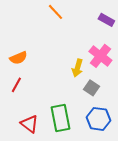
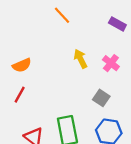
pink cross: (100, 56) -> (111, 63), size x0.7
yellow arrow: (77, 68) -> (80, 59), moved, turned 138

